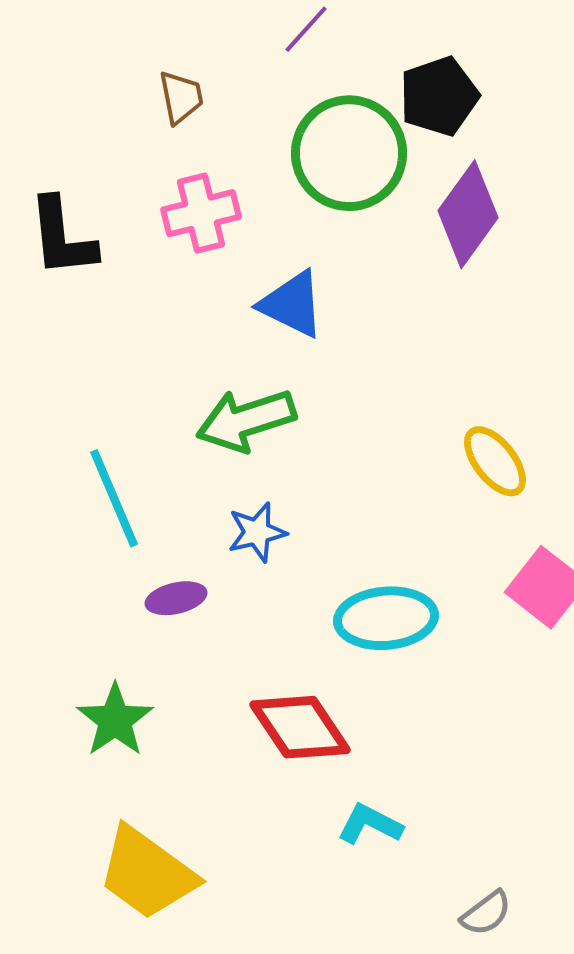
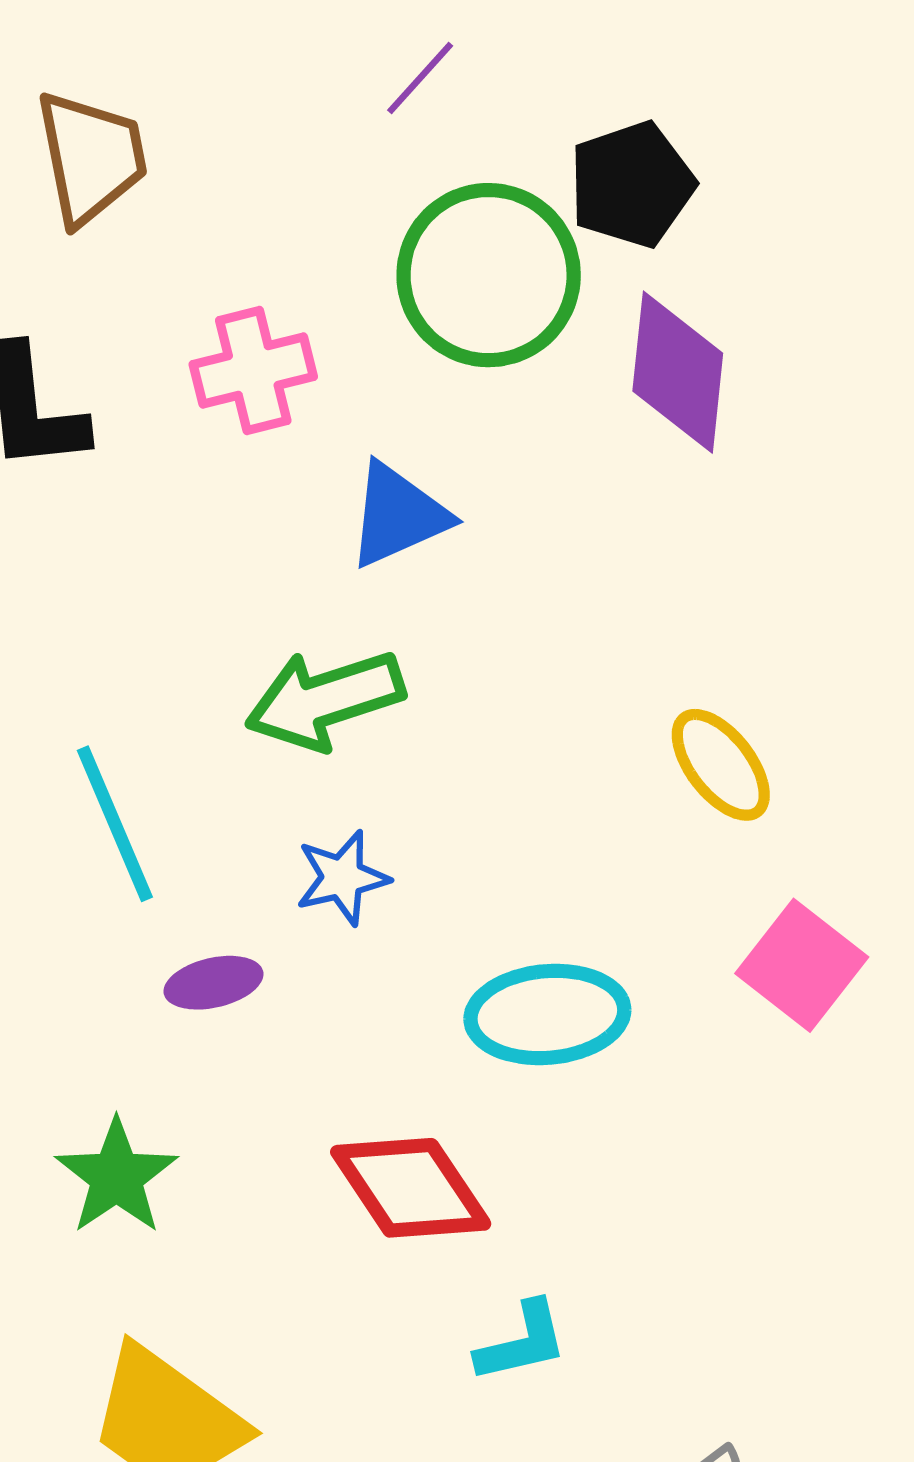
brown trapezoid: (181, 97) -> (91, 157), moved, size x1.6
purple diamond: (468, 214) -> (678, 372), turned -30
blue triangle: (292, 304) -> (398, 515), turned -50
cyan L-shape: (370, 824) -> (522, 1342), turned 140

